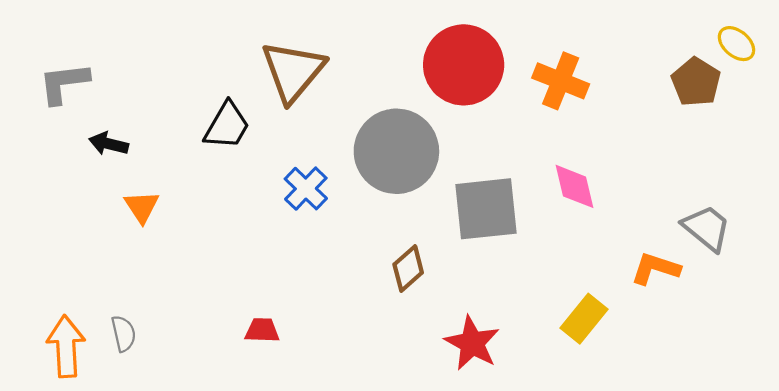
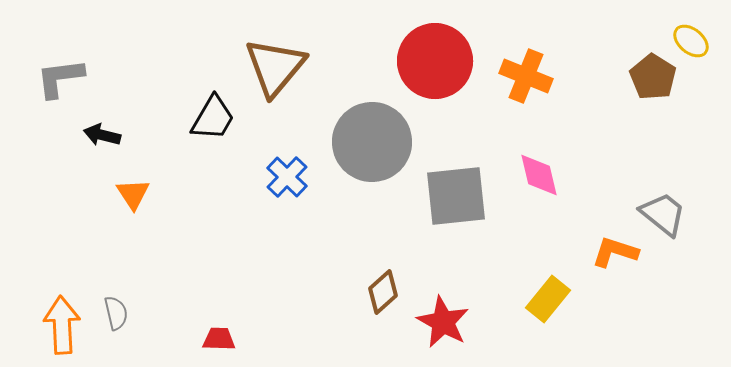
brown diamond: (408, 269) -> (383, 292), moved
red trapezoid: (262, 330) -> (219, 339), moved

